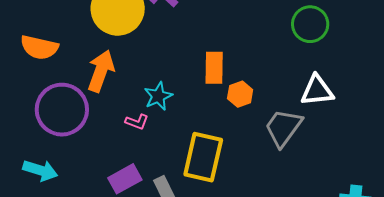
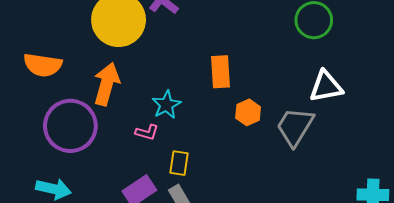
orange hexagon: (240, 94) -> (248, 112), moved
yellow rectangle: (203, 157) -> (179, 163), moved, size x0.5

